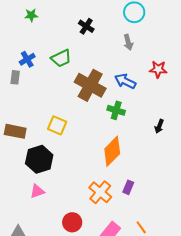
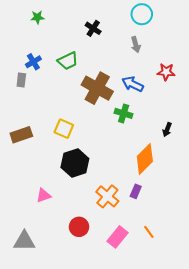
brown rectangle: (15, 131) -> (21, 135), turned -30
orange diamond: (112, 151) -> (145, 159), moved
black hexagon: (39, 159) -> (75, 163), moved

